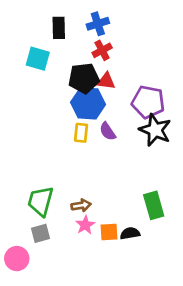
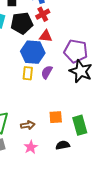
black pentagon: (84, 78) -> (22, 23), moved
purple semicircle: (108, 131) -> (47, 72), turned 64
pink star: (85, 225) -> (31, 147), moved
orange square: (109, 232) -> (56, 117), moved

